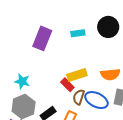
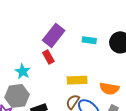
red rectangle: (67, 85) -> (48, 57), moved

